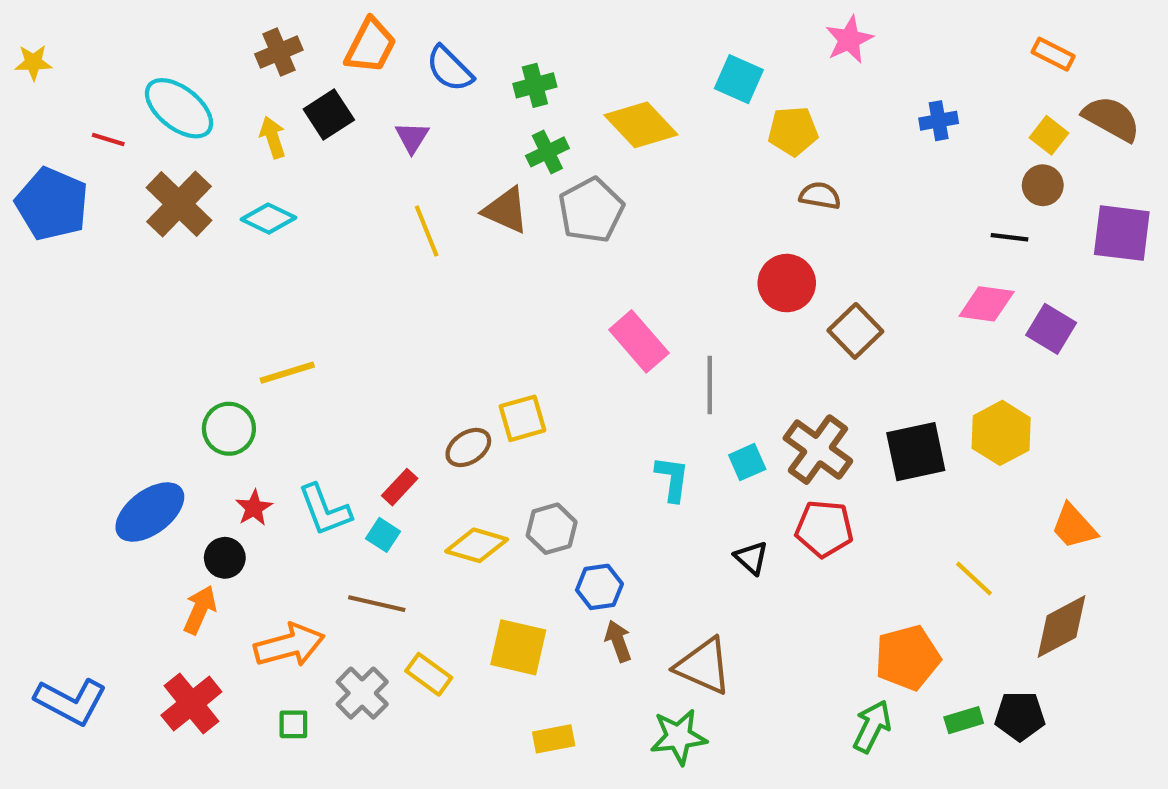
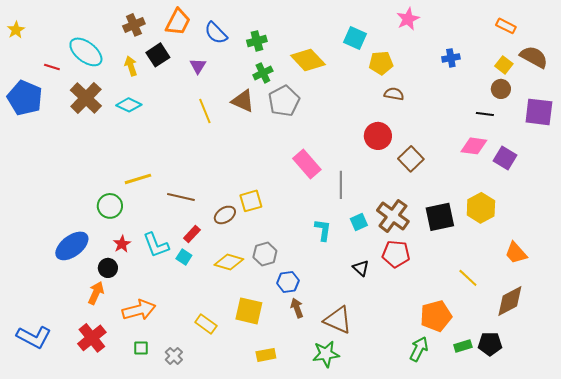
yellow star: (33, 62) -> (16, 30), turned -30
brown line: (377, 604) -> (181, 197), moved
gray cross: (362, 693) -> (174, 356), moved, size x0.7

